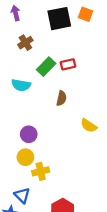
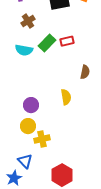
cyan semicircle: (21, 85) -> (24, 50), moved
brown semicircle: (61, 98) -> (85, 72), moved
yellow semicircle: (89, 126) -> (66, 97), moved, turned -133

